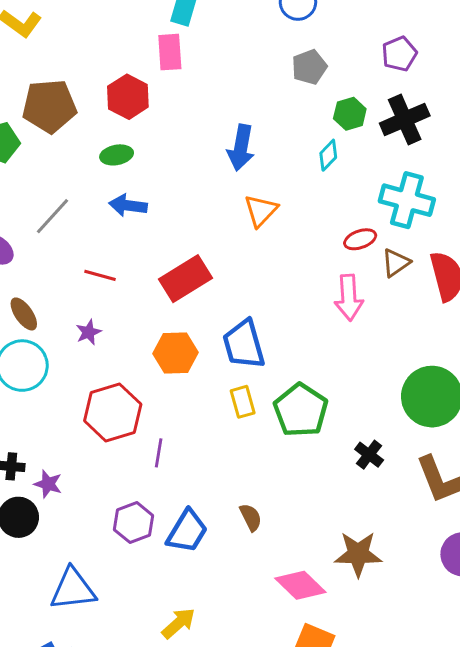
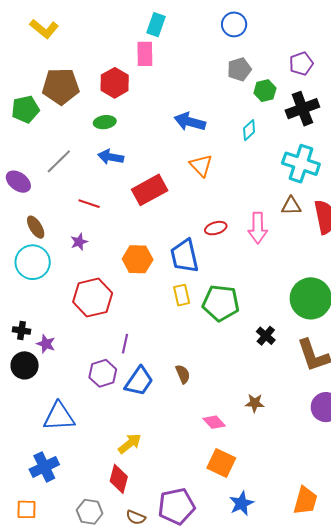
green hexagon: (350, 114) -> (265, 91), moved
blue arrow: (241, 148) -> (190, 122), turned 92
orange triangle: (261, 211) -> (201, 165), turned -30
red ellipse: (360, 239) -> (216, 228), moved
brown triangle: (396, 263) -> (291, 206), turned 30
red rectangle: (186, 279) -> (150, 190), moved
green pentagon: (301, 410) -> (221, 303), turned -30
purple line: (159, 453) -> (125, 344), moved
brown star: (358, 554) -> (255, 403), size x0.6
pink diamond: (300, 585) -> (214, 422), size x0.7

